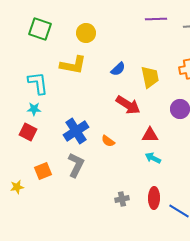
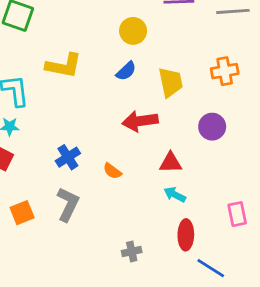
yellow circle: (86, 33) -> (133, 31), moved
red arrow: (128, 105) -> (140, 121), turned 140
blue cross: (76, 131) -> (68, 157), size x0.7
red ellipse: (154, 198) -> (186, 235), moved

